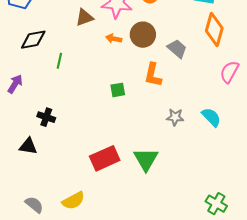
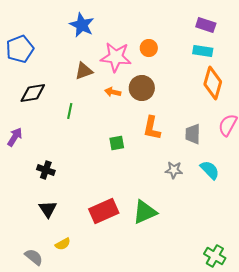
gray trapezoid: (177, 49) -> (193, 134), moved, turned -130
green line: (59, 61) -> (70, 111), moved
black triangle: (28, 146) -> (48, 209), moved, turned 48
green triangle: (146, 159) -> (145, 212), turned 36
yellow semicircle: (73, 201) -> (63, 244), moved, size x0.7

